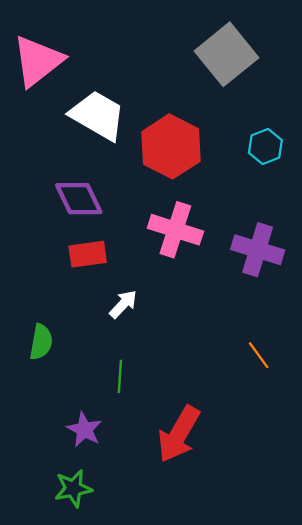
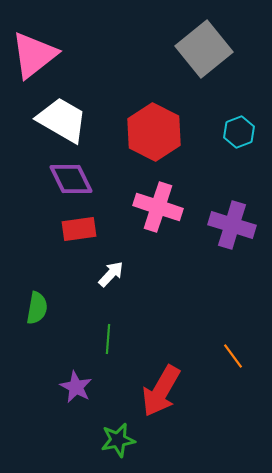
white trapezoid: (98, 115) -> (62, 120), moved
orange line: (259, 355) -> (233, 356), moved
green star: (73, 488) -> (118, 440), moved

